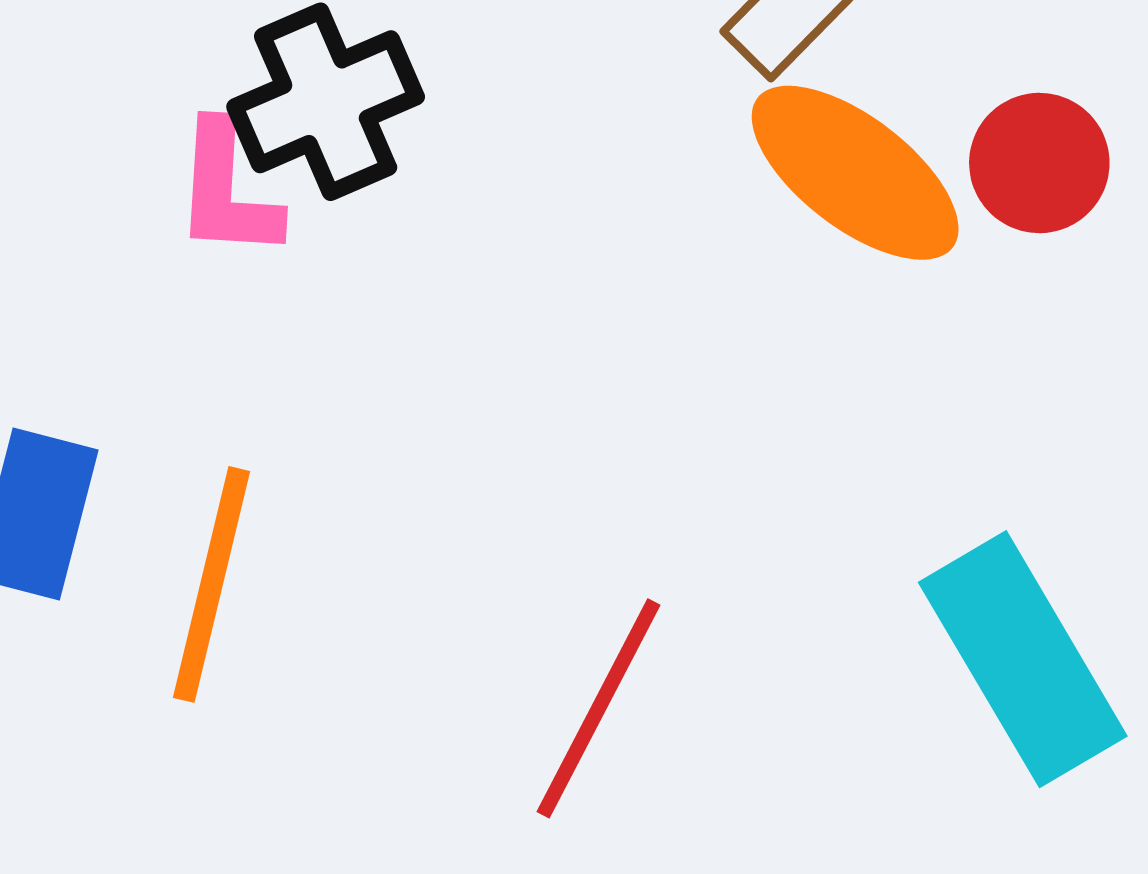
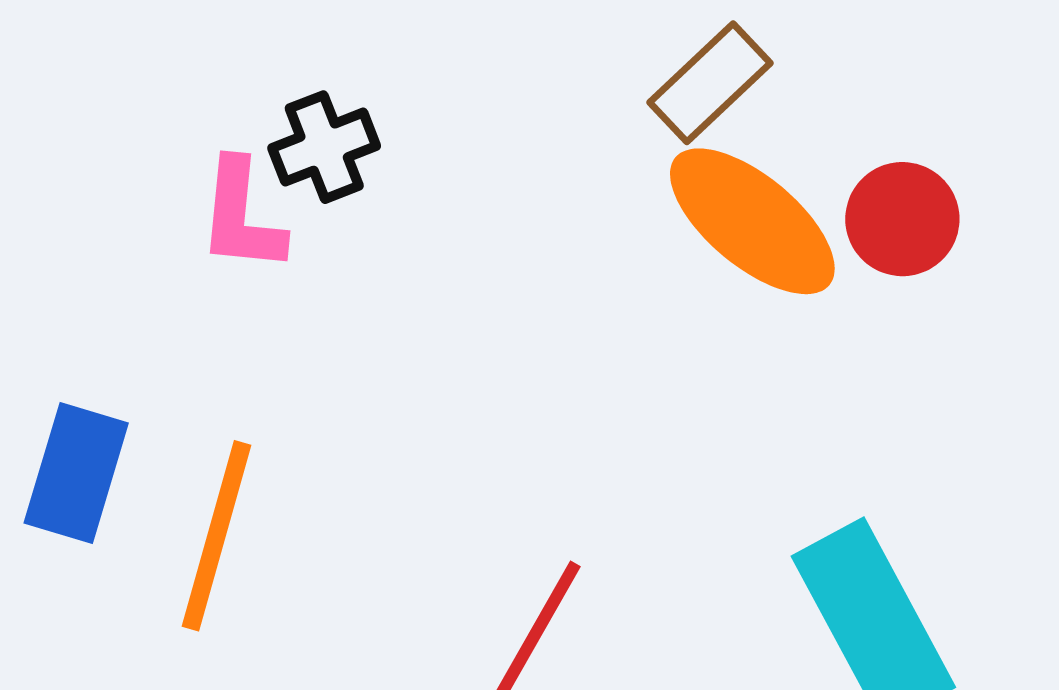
black cross: (326, 102) -> (324, 147), size x0.7

